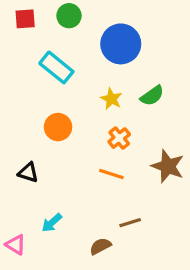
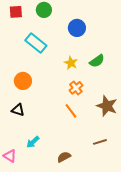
blue circle: (121, 44) -> (77, 28), size x0.7
orange circle: (58, 127) -> (23, 81), moved
orange line: (111, 174) -> (71, 111), turned 35
brown line: (130, 223) -> (100, 142), moved

